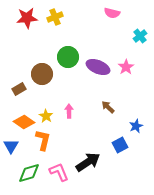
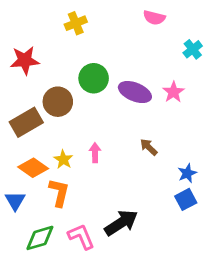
red star: (27, 18) -> (25, 60), moved
brown rectangle: (19, 89) -> (26, 122), size x1.6
blue square: (120, 145) -> (186, 199), moved

